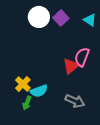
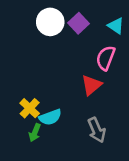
pink semicircle: (82, 57) -> (106, 58), moved
gray arrow: (75, 101) -> (97, 130), turned 42

